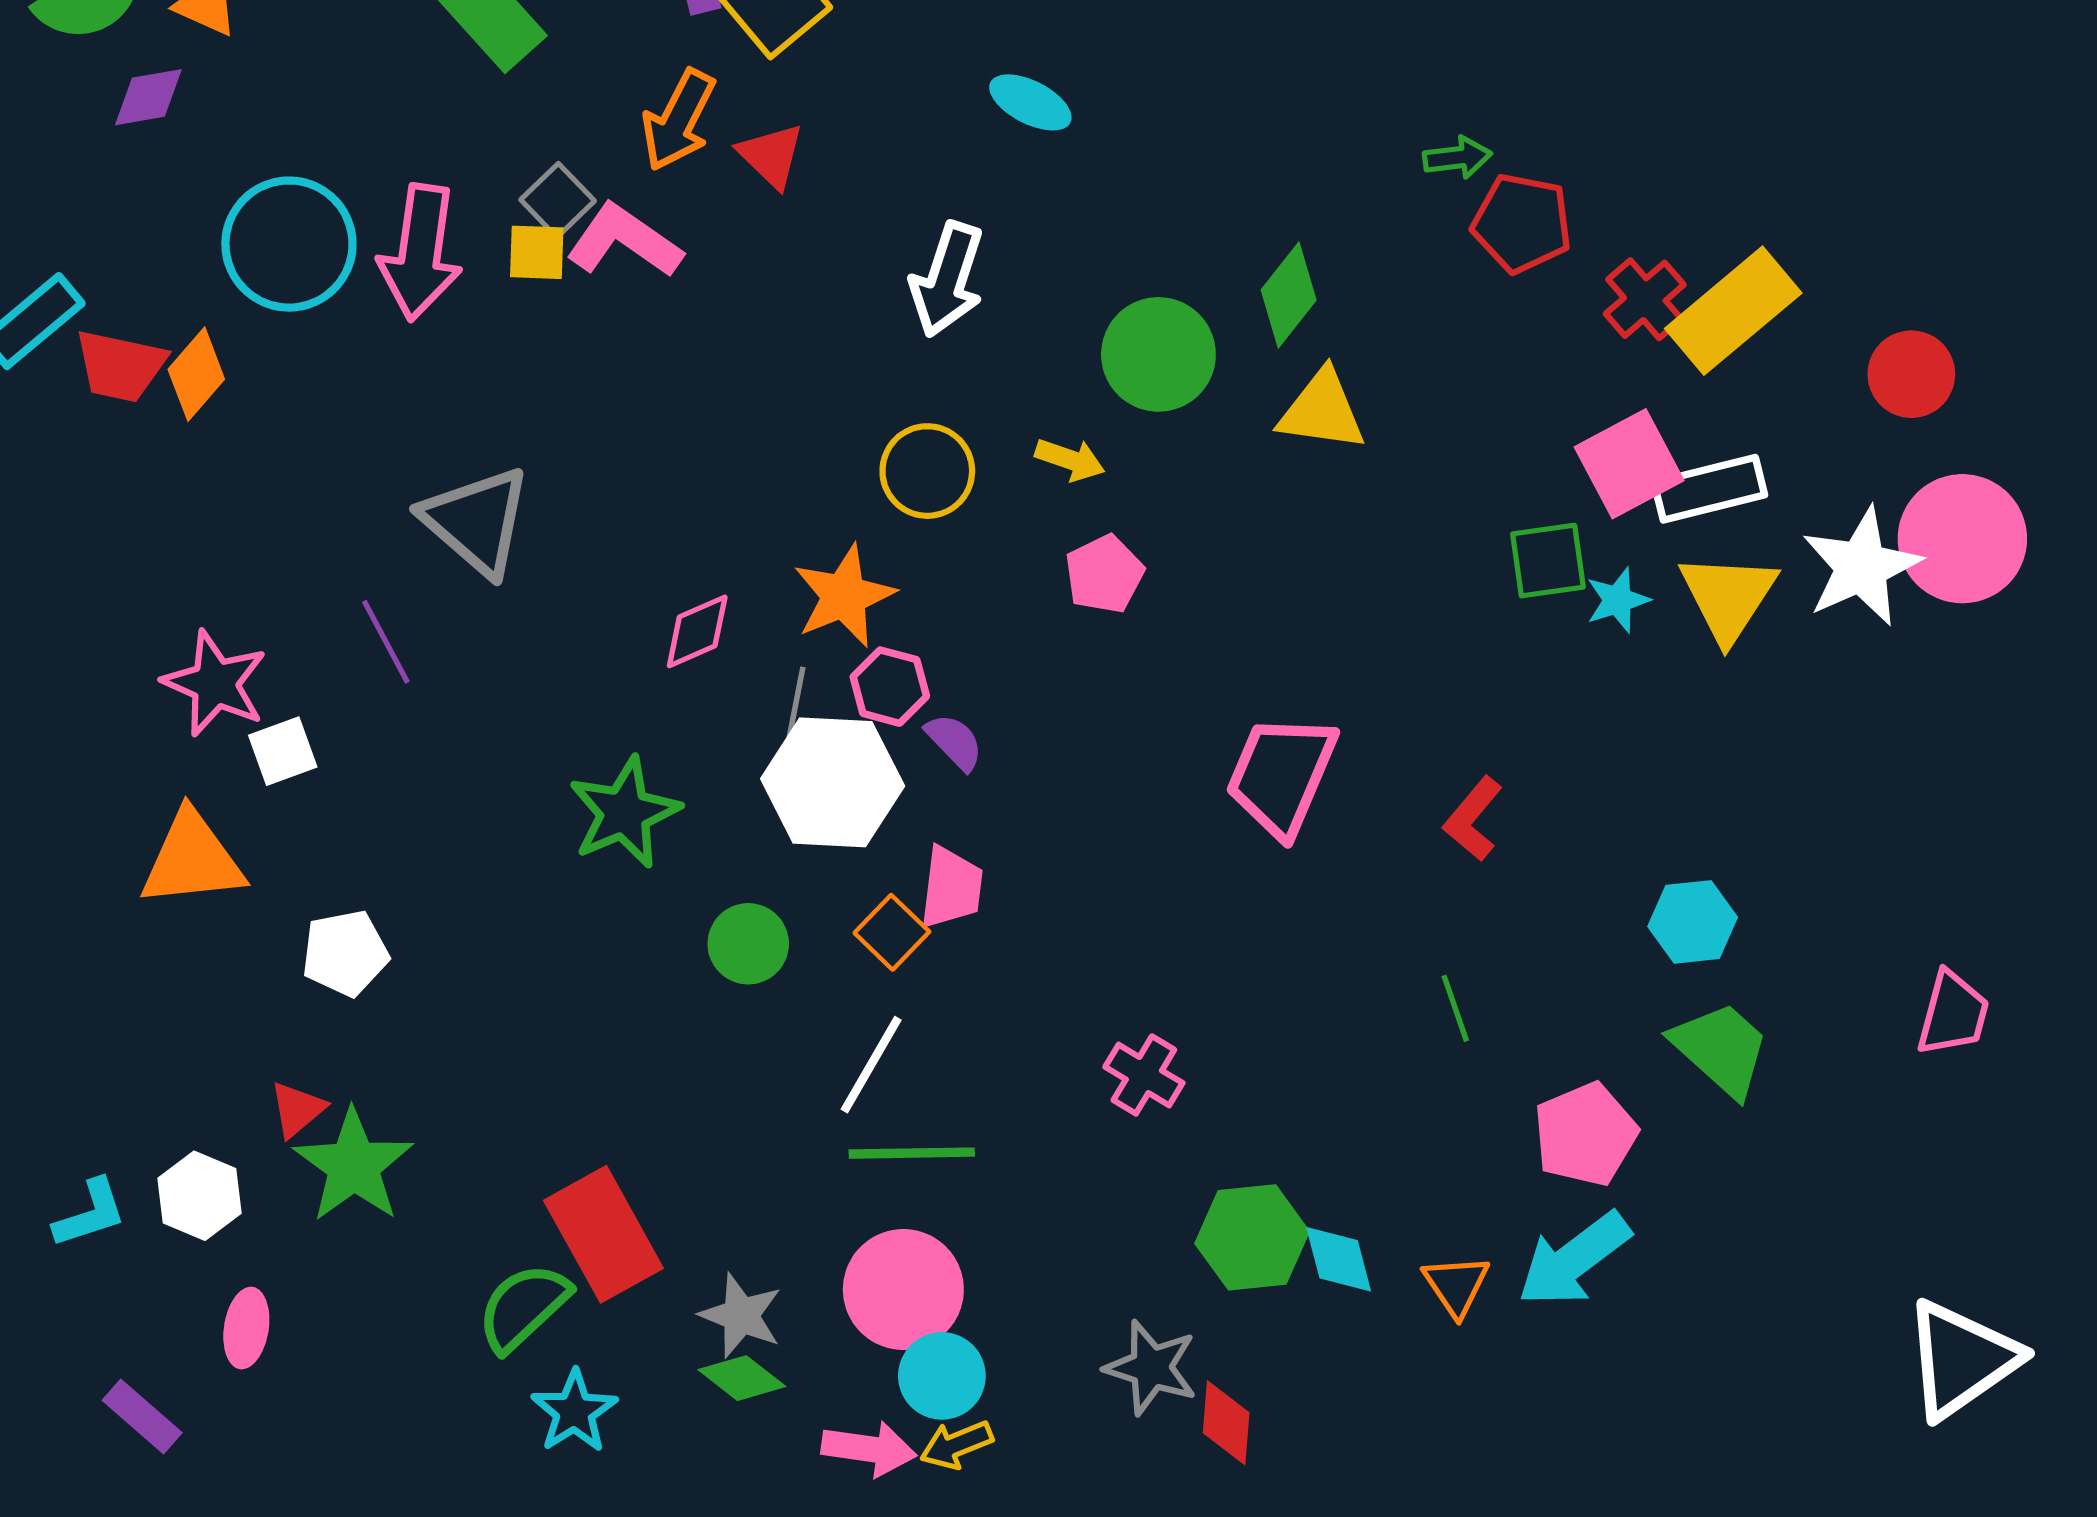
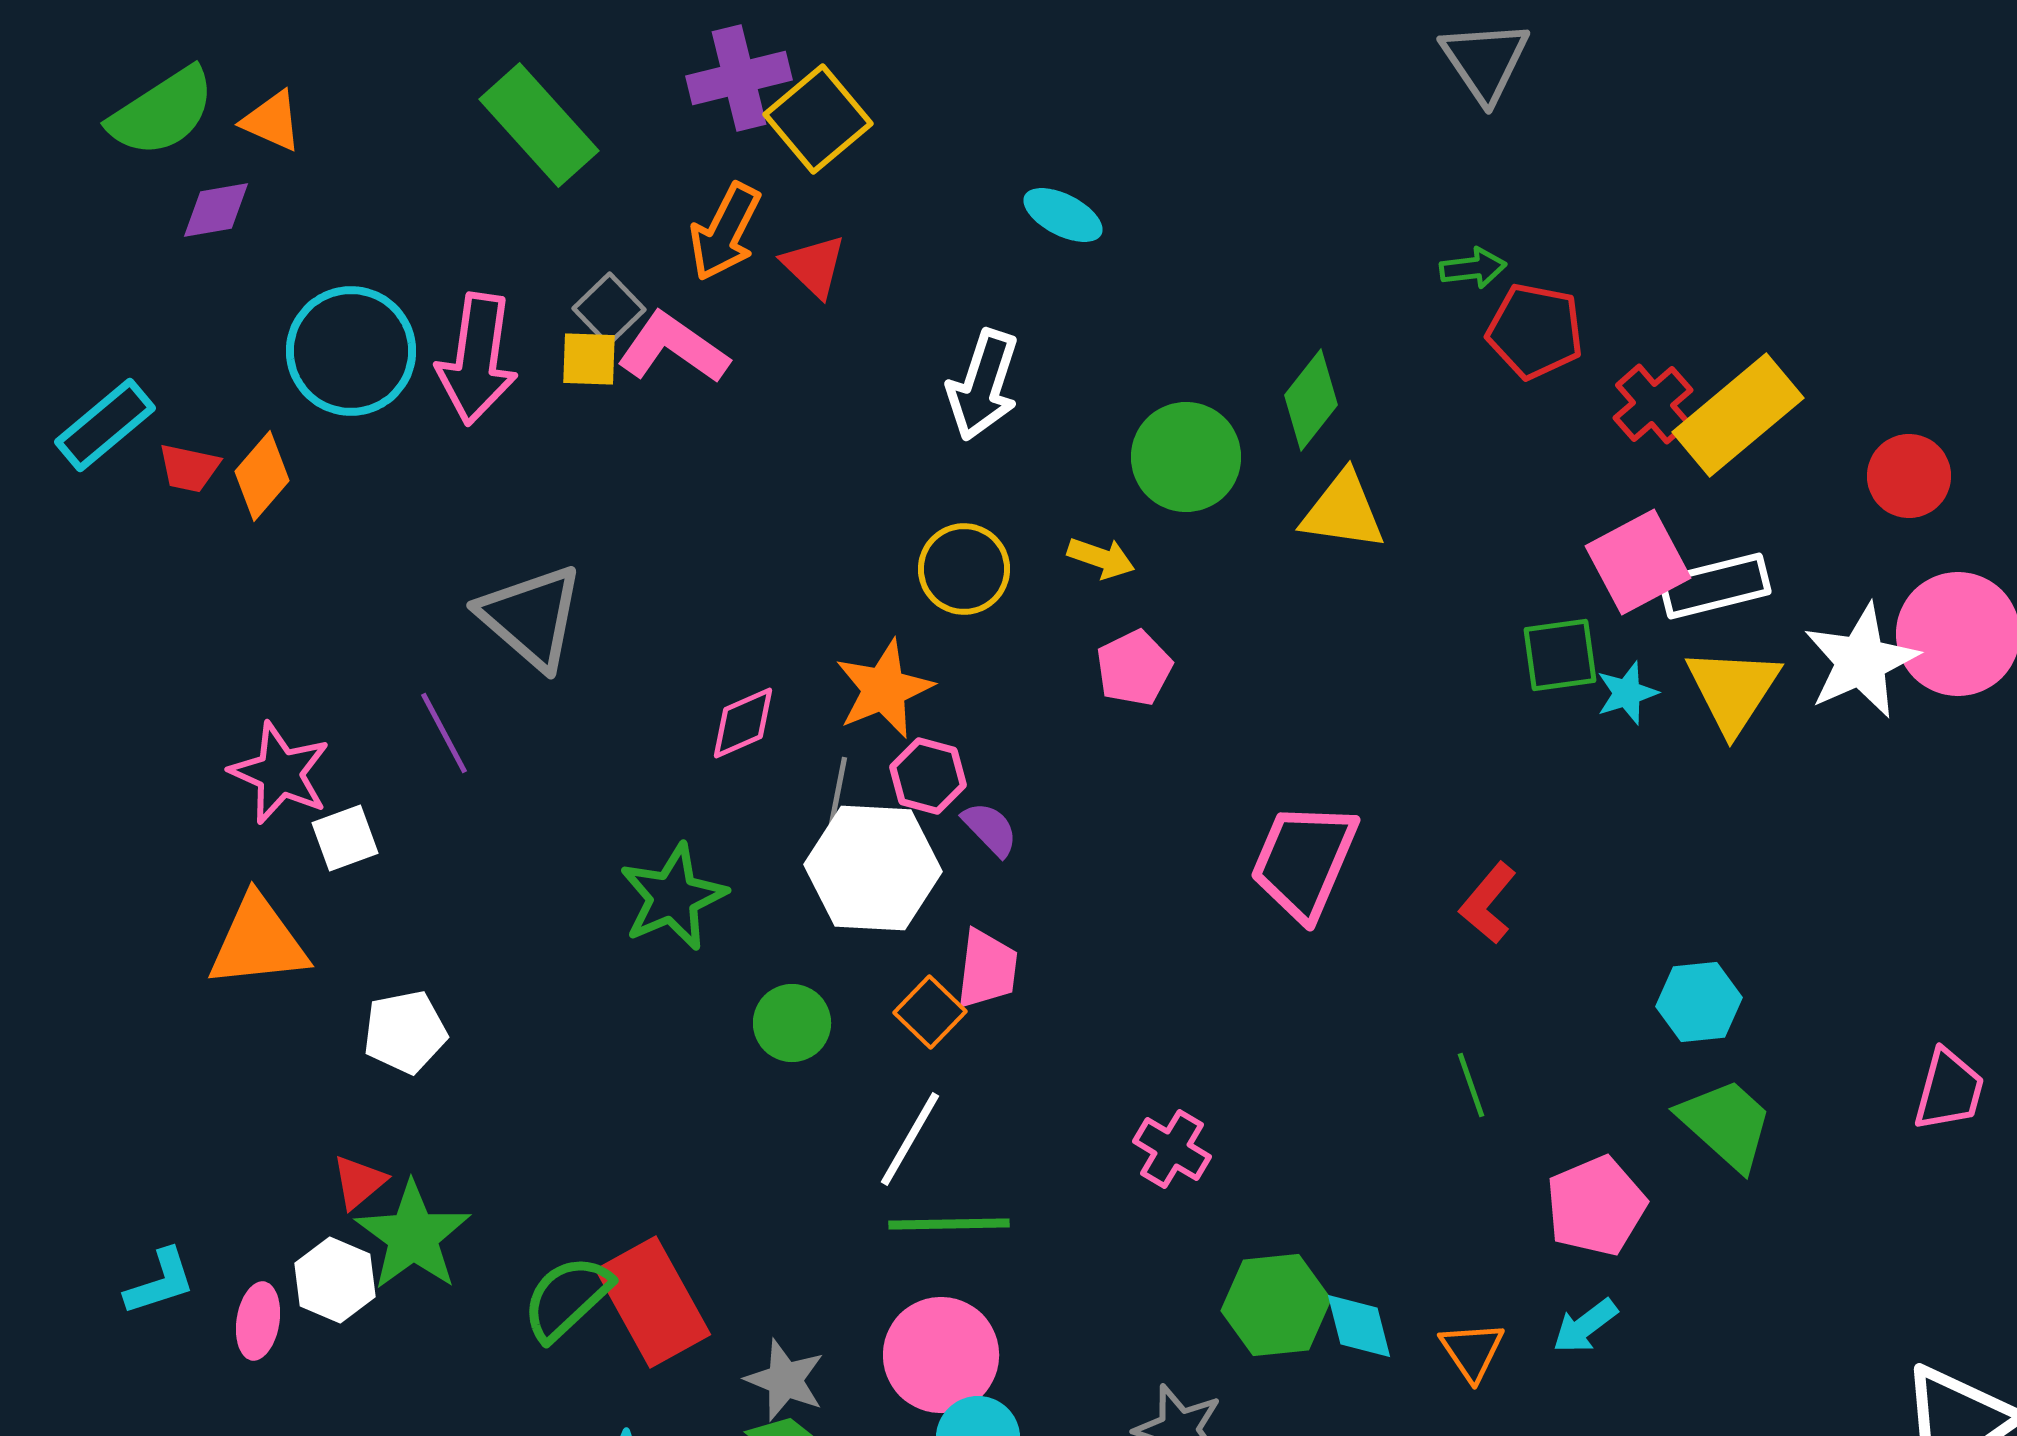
red trapezoid: (120, 366) -> (189, 468), size x0.7
white hexagon: (199, 1196) -> (335, 1280), moved
cyan arrow: (1574, 1259) -> (1585, 1326), size x0.6
green semicircle: (523, 1307) -> (567, 1298), moved
pink ellipse: (246, 1328) -> (258, 1321), moved

